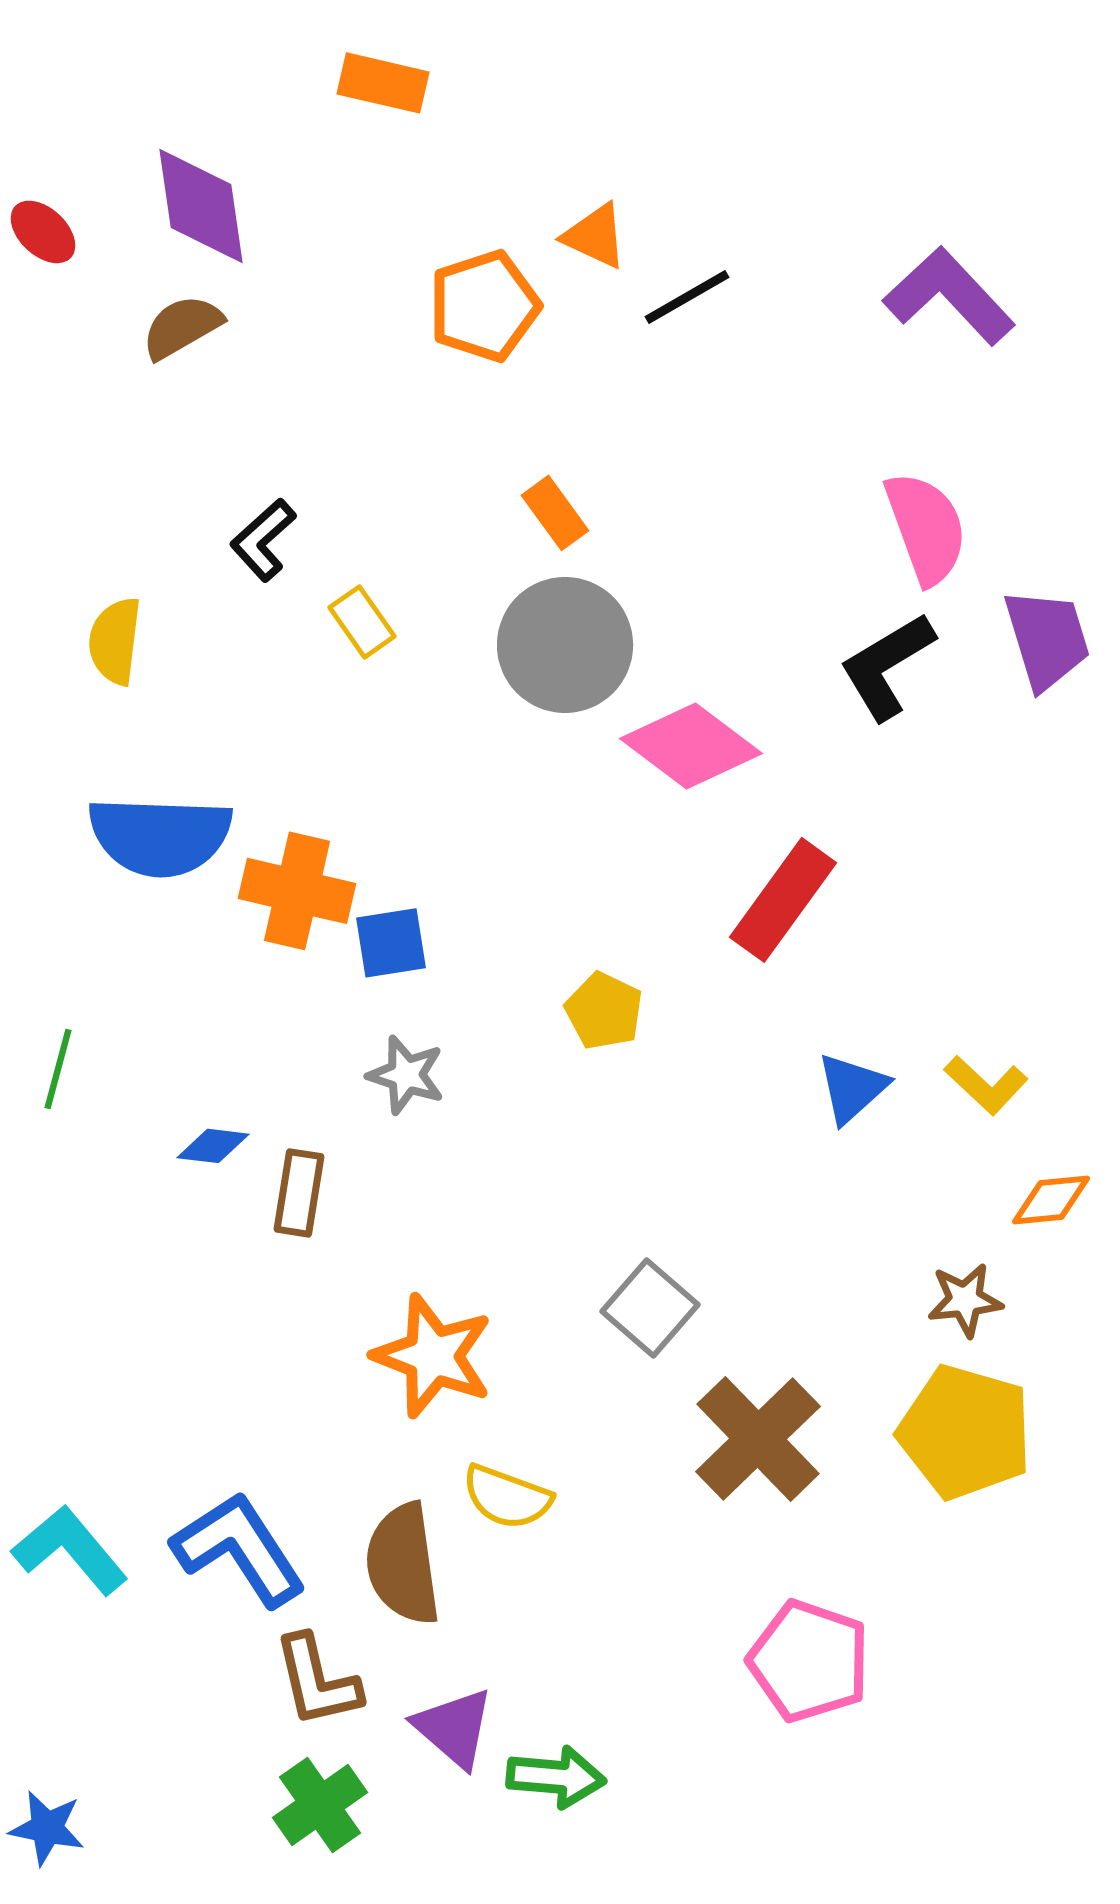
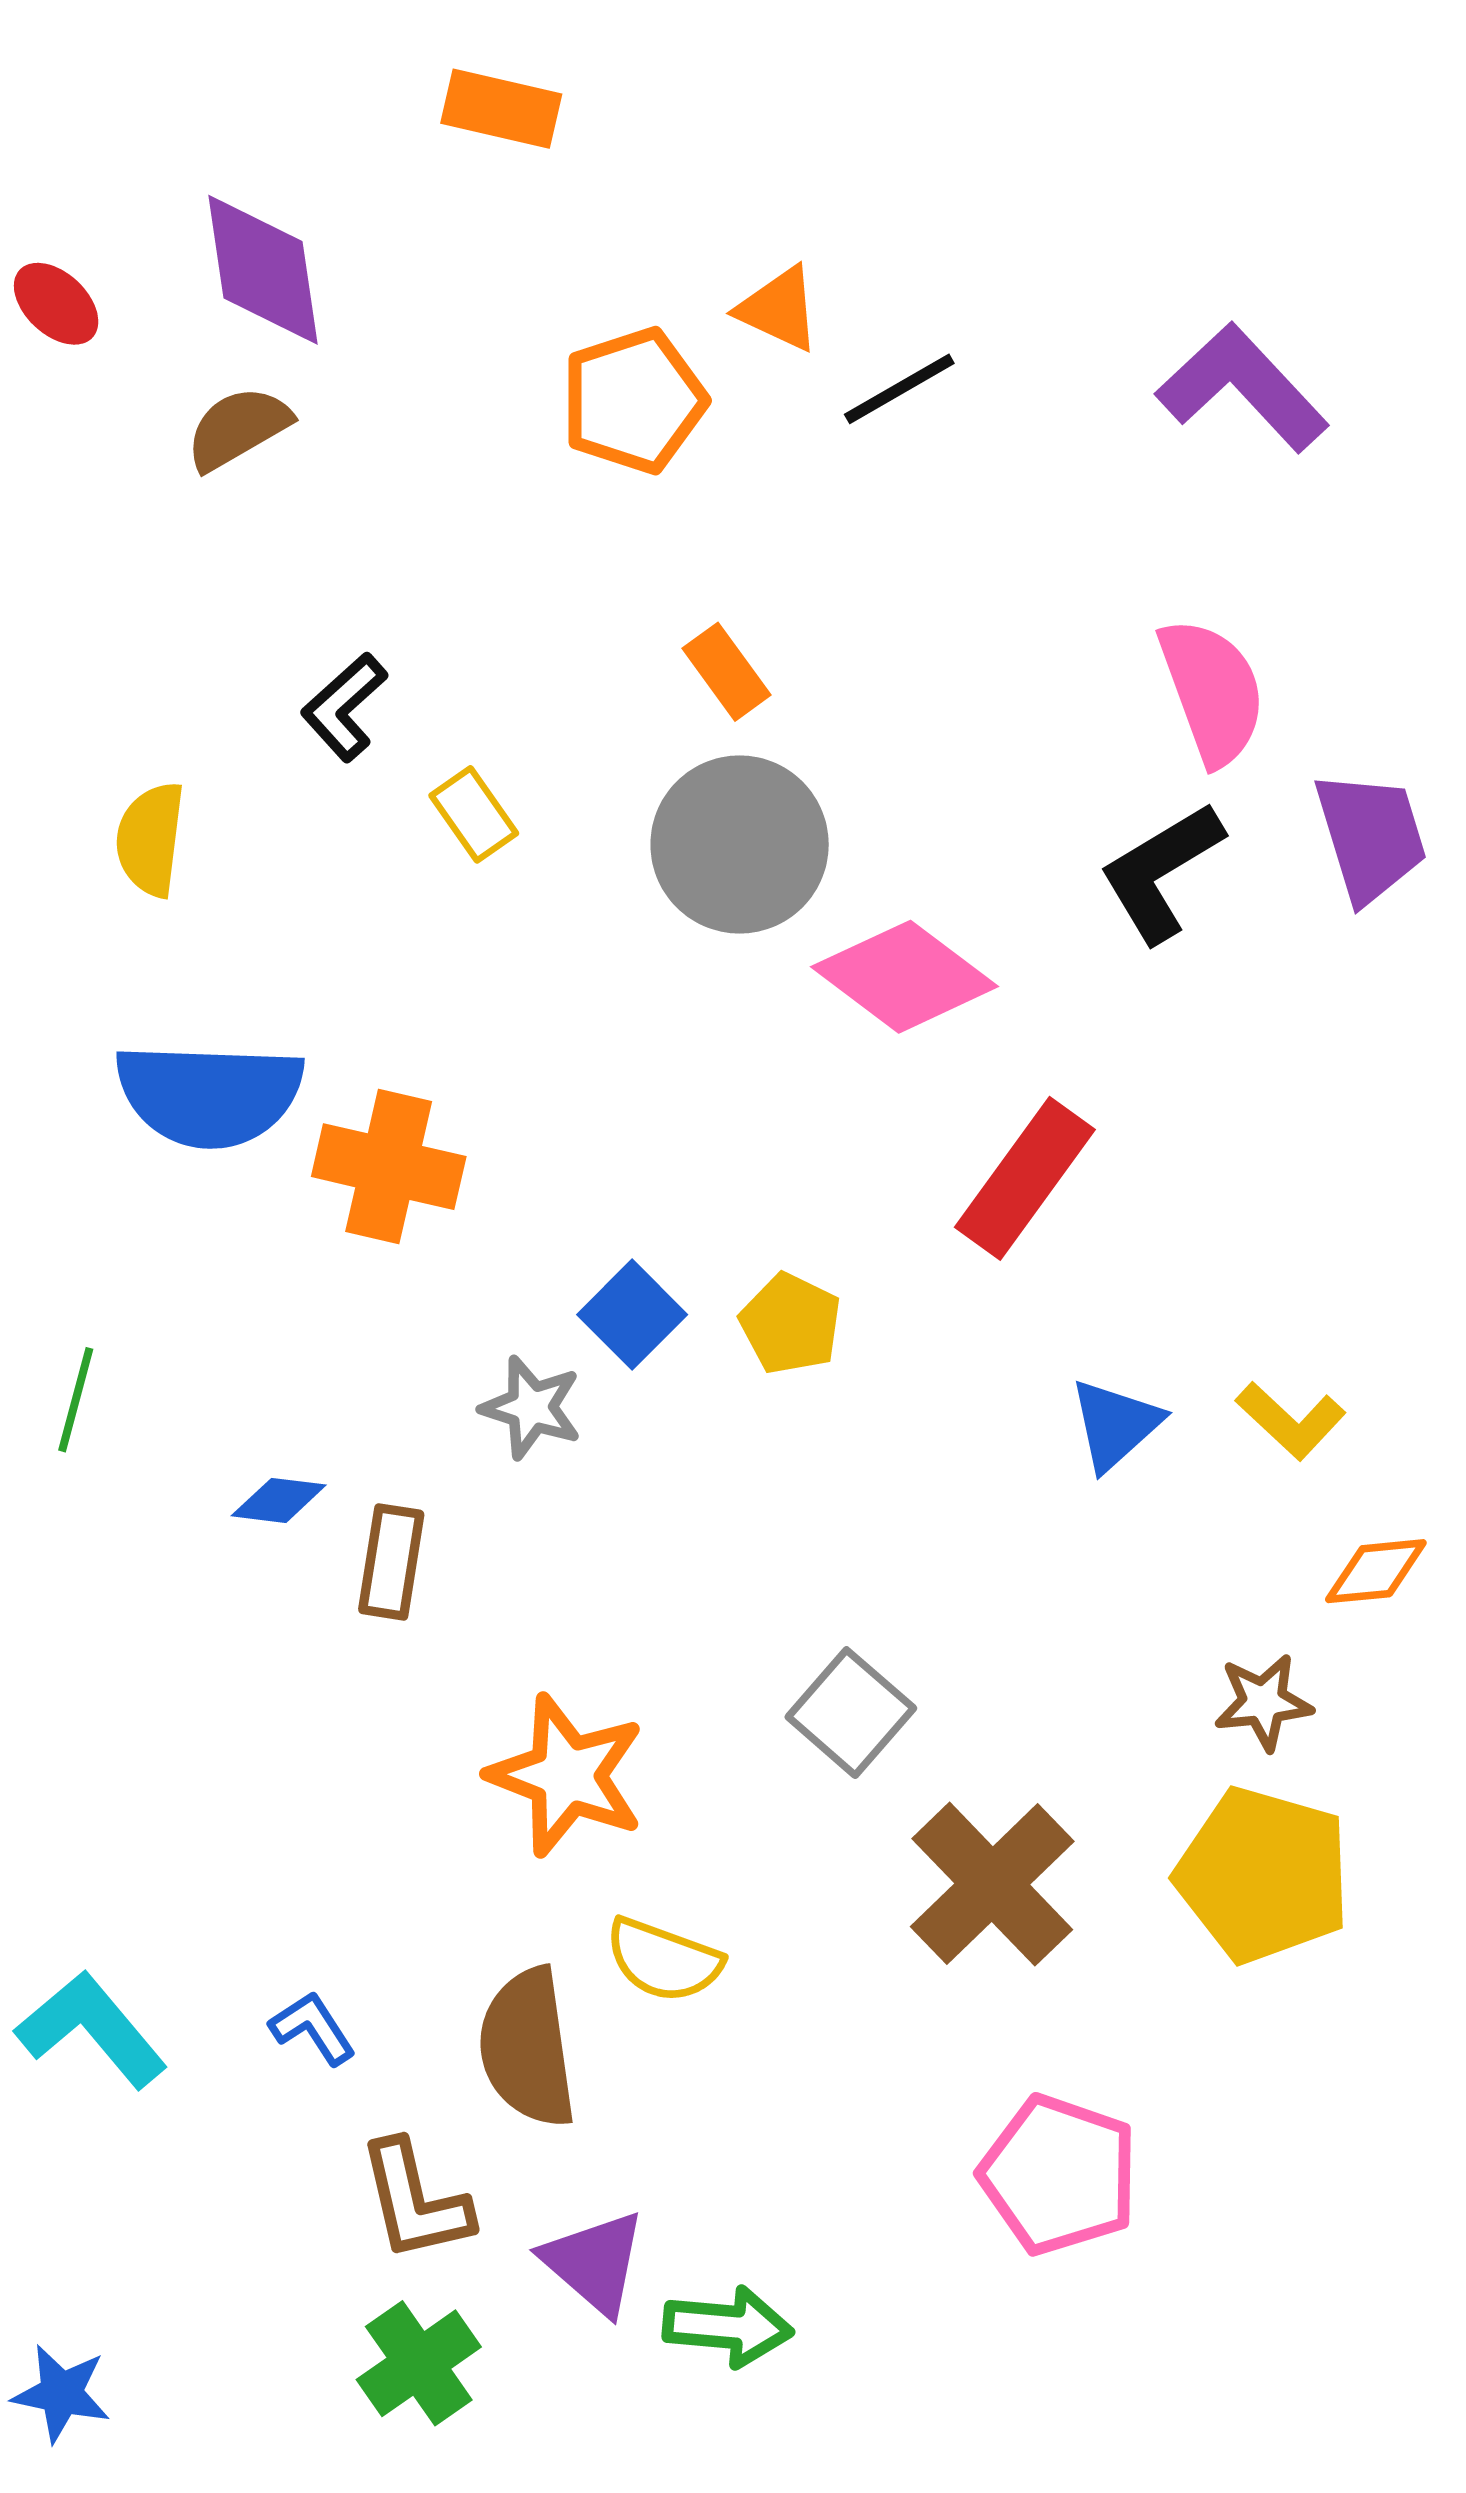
blue square: (391, 943) -> (632, 1315), moved, turned -36
blue L-shape: (239, 1549) -> (313, 2028), size x0.5

